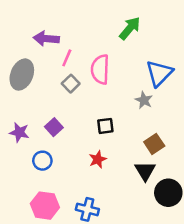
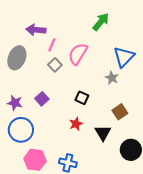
pink semicircle: (100, 69) -> (78, 54), turned 30
black square: (105, 126) -> (82, 98), turned 32
blue circle: (42, 161) -> (21, 130), moved, size x1.6
black triangle: (145, 171) -> (103, 133), moved

